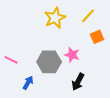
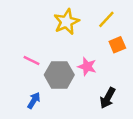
pink line: (11, 60) -> (31, 60), moved
black arrow: (78, 82) -> (108, 98), moved

